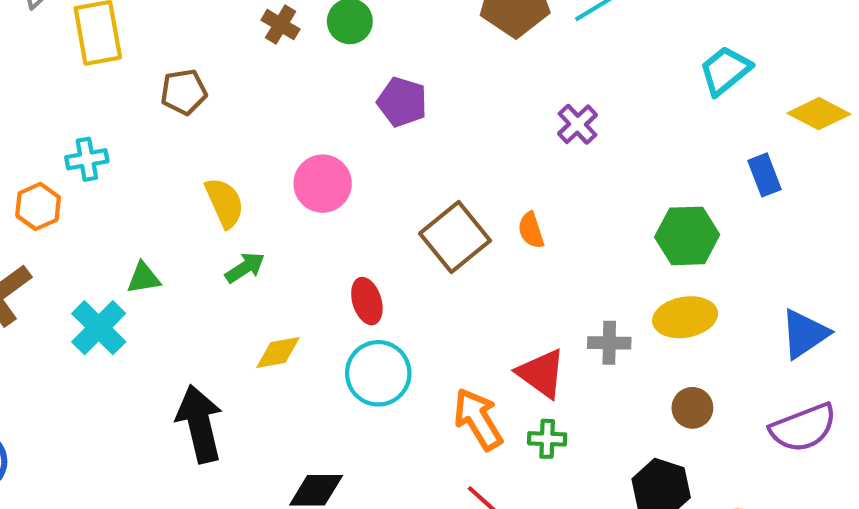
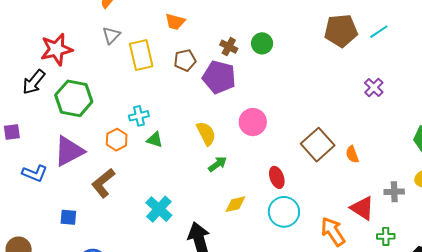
brown pentagon: (184, 92) -> (185, 60), moved
purple pentagon: (402, 102) -> (219, 77), moved, size x1.4
orange semicircle: (531, 230) -> (352, 154), moved
green triangle: (144, 278) -> (155, 140), moved, turned 30
cyan cross: (99, 328) -> (159, 209), moved
green cross: (547, 439) -> (386, 236), moved

